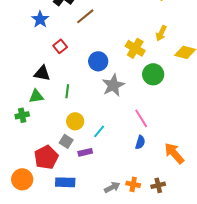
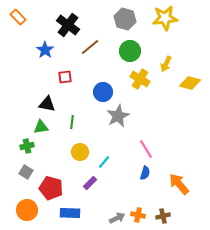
red square: (60, 46) -> (65, 77), turned 32
green circle: (153, 74) -> (130, 51), moved
gray square: (66, 141) -> (26, 172), moved
purple rectangle: (85, 152) -> (90, 183), turned -32
red pentagon: (46, 157) -> (51, 188), turned -30

